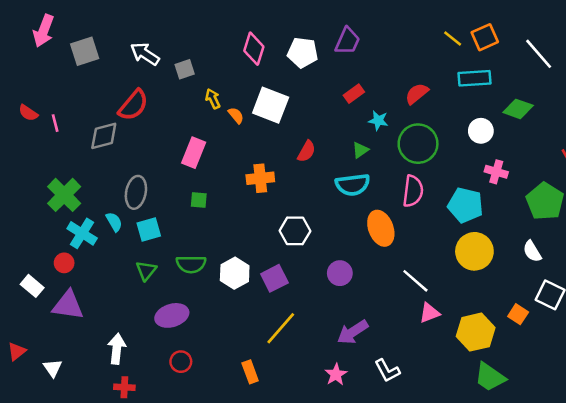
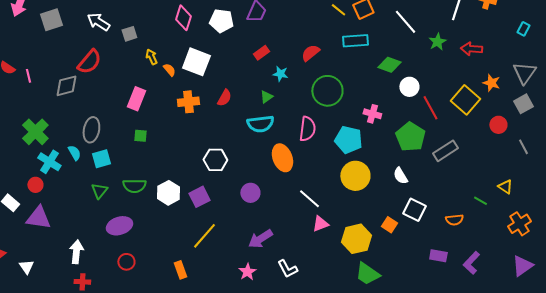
white circle: (481, 131) -> (409, 87), moved
green circle: (418, 144) -> (327, 91), moved
orange cross: (260, 178) -> (188, 102), moved

